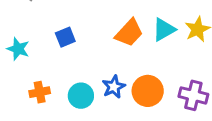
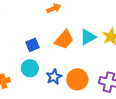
blue square: (65, 37) -> (32, 45), moved
cyan circle: (81, 96) -> (30, 68), moved

